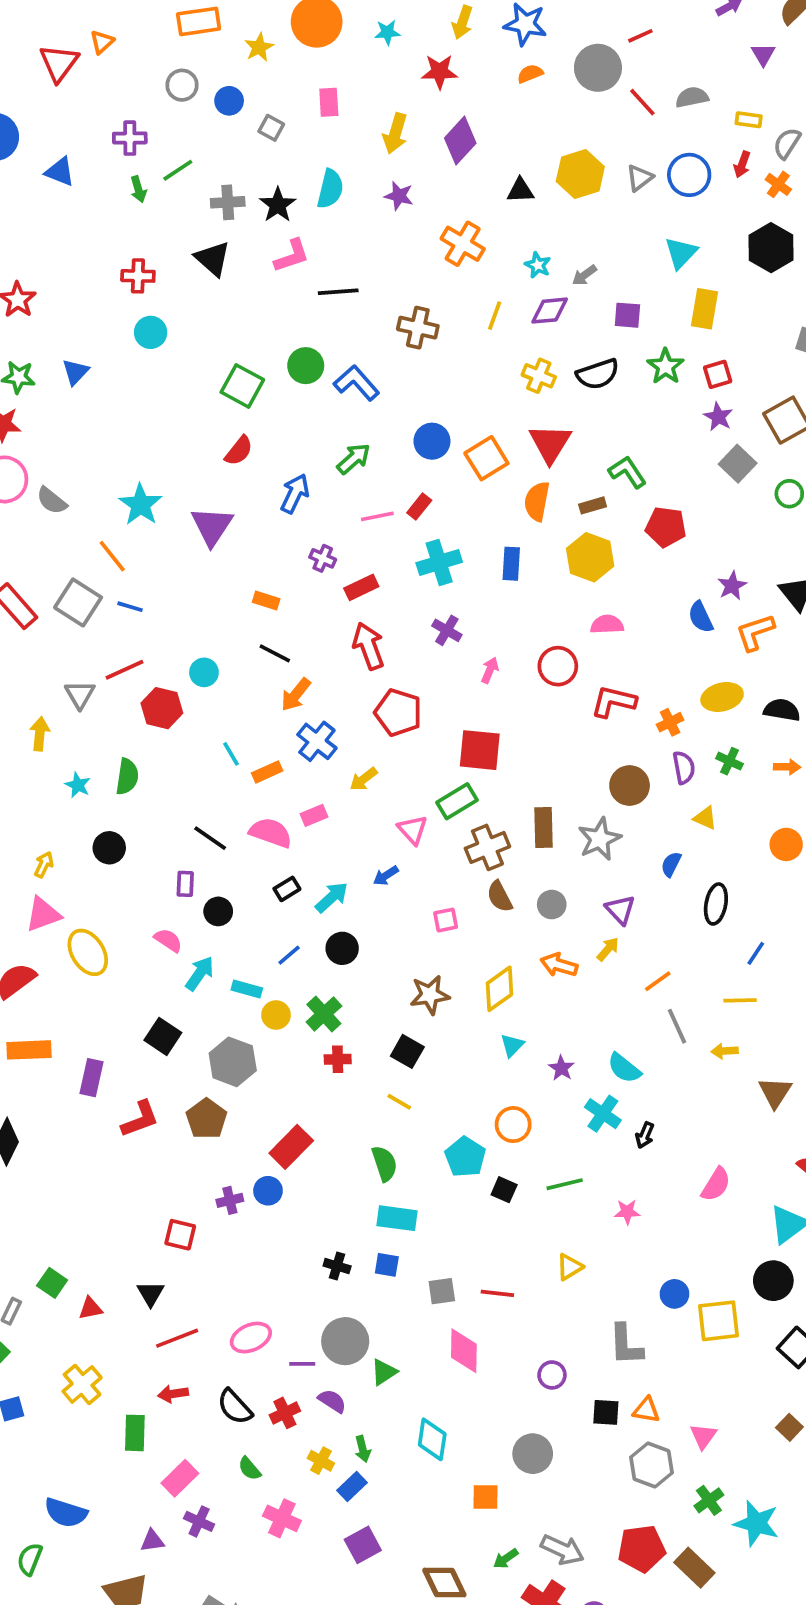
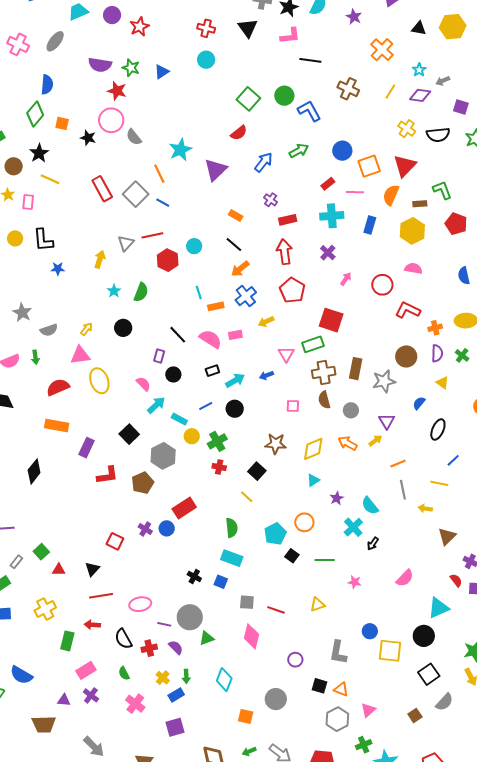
pink line: (377, 516) -> (355, 192), moved
purple cross: (230, 1200) -> (145, 529), turned 32

